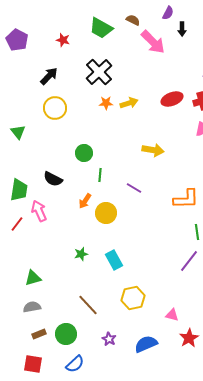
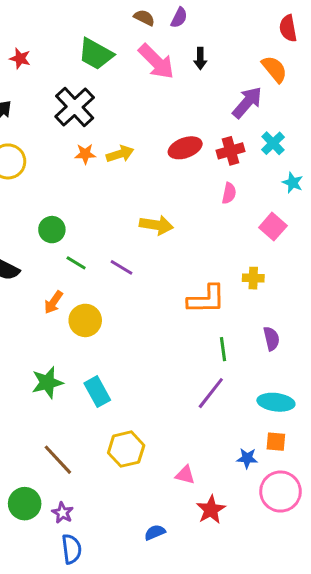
brown semicircle: (133, 20) -> (144, 18), moved
green trapezoid: (101, 28) -> (96, 54), moved
black arrow: (182, 29) -> (200, 59), moved
green line: (100, 175) -> (76, 263), turned -64
purple line: (134, 188) -> (122, 267), moved
green star: (81, 254) -> (47, 383), size x1.5
purple star: (109, 339) -> (62, 513), moved
blue semicircle: (146, 344) -> (155, 532), moved, size x0.6
blue semicircle: (75, 364) -> (72, 549), moved, turned -54

